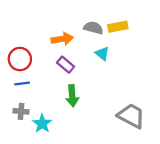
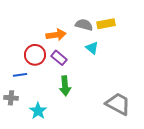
red circle: (20, 59) -> (35, 55), moved
gray cross: (21, 111) -> (11, 98), moved

